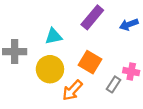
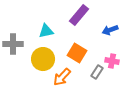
blue arrow: (129, 24) -> (110, 30), moved

